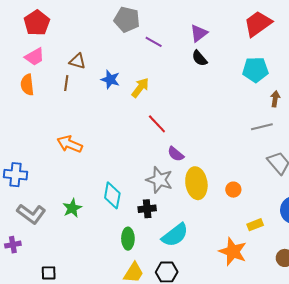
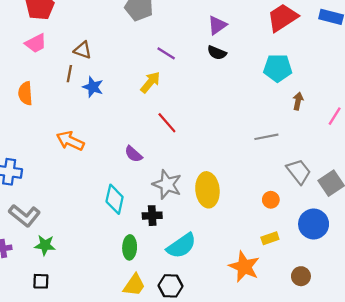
purple line: (154, 42) -> (166, 53), moved
black semicircle: (200, 58) -> (217, 53), turned -30
blue star: (110, 79) -> (93, 87), moved
orange semicircle: (27, 85) -> (25, 93), moved
gray line: (262, 127) -> (266, 137), moved
purple semicircle: (176, 154) -> (133, 154), moved
orange circle: (233, 190) -> (271, 200), moved
green star: (72, 208) -> (45, 245), moved, turned 30

